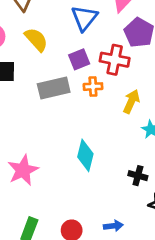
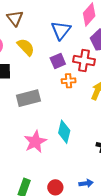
gray rectangle: (54, 88) -> (28, 98), moved
pink star: (23, 170) -> (35, 142), moved

